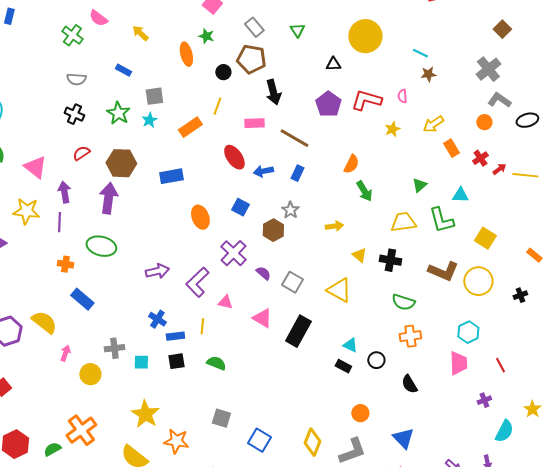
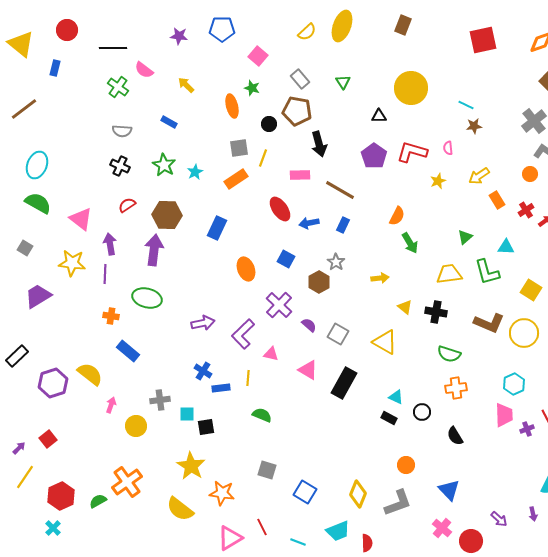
gray square: (154, 96) -> (239, 148), moved
blue rectangle: (171, 176) -> (217, 228), turned -55
black square: (176, 361) -> (206, 427), moved
purple cross: (484, 400) -> (527, 429), moved

